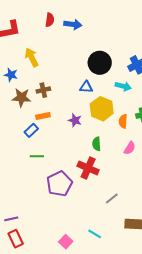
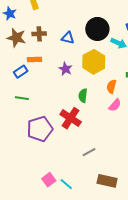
black circle: (100, 63) -> (97, 29), moved
blue triangle: (86, 87) -> (68, 38), moved
orange semicircle: (123, 121) -> (111, 87), moved
pink square: (66, 242) -> (49, 180), moved

